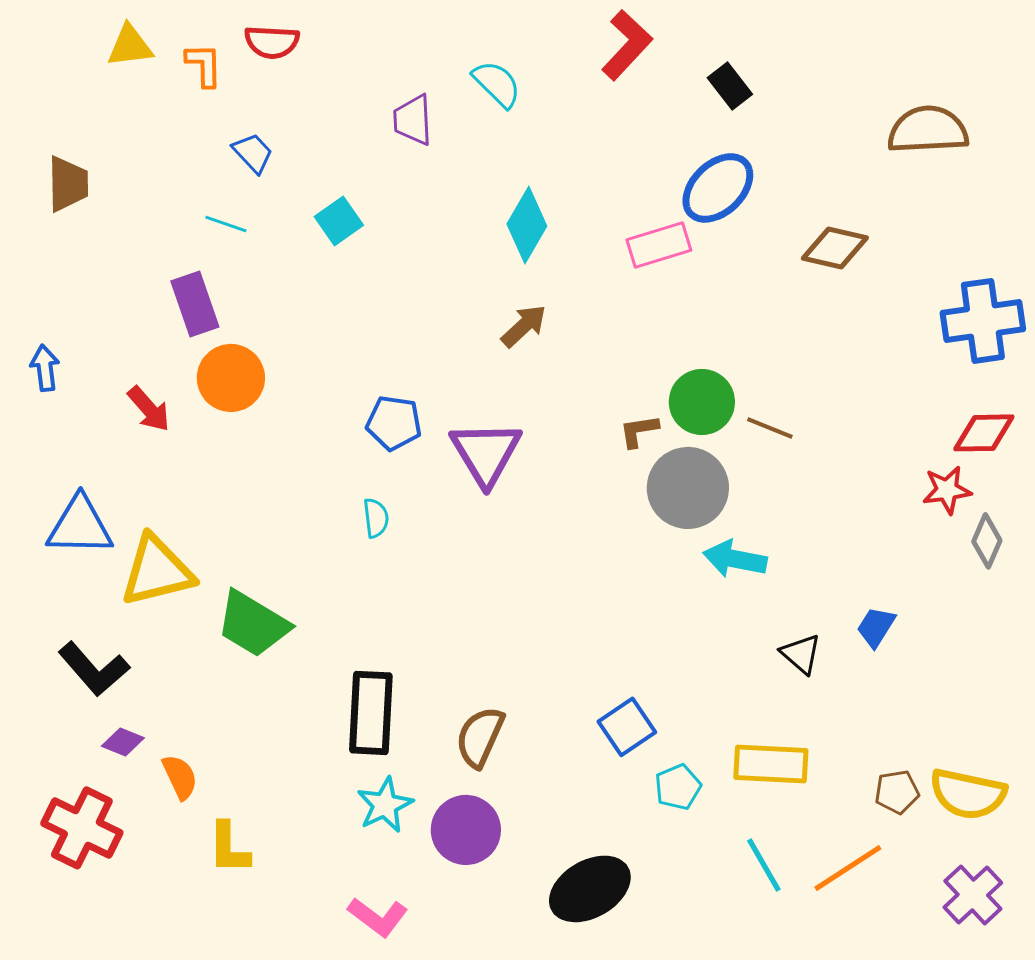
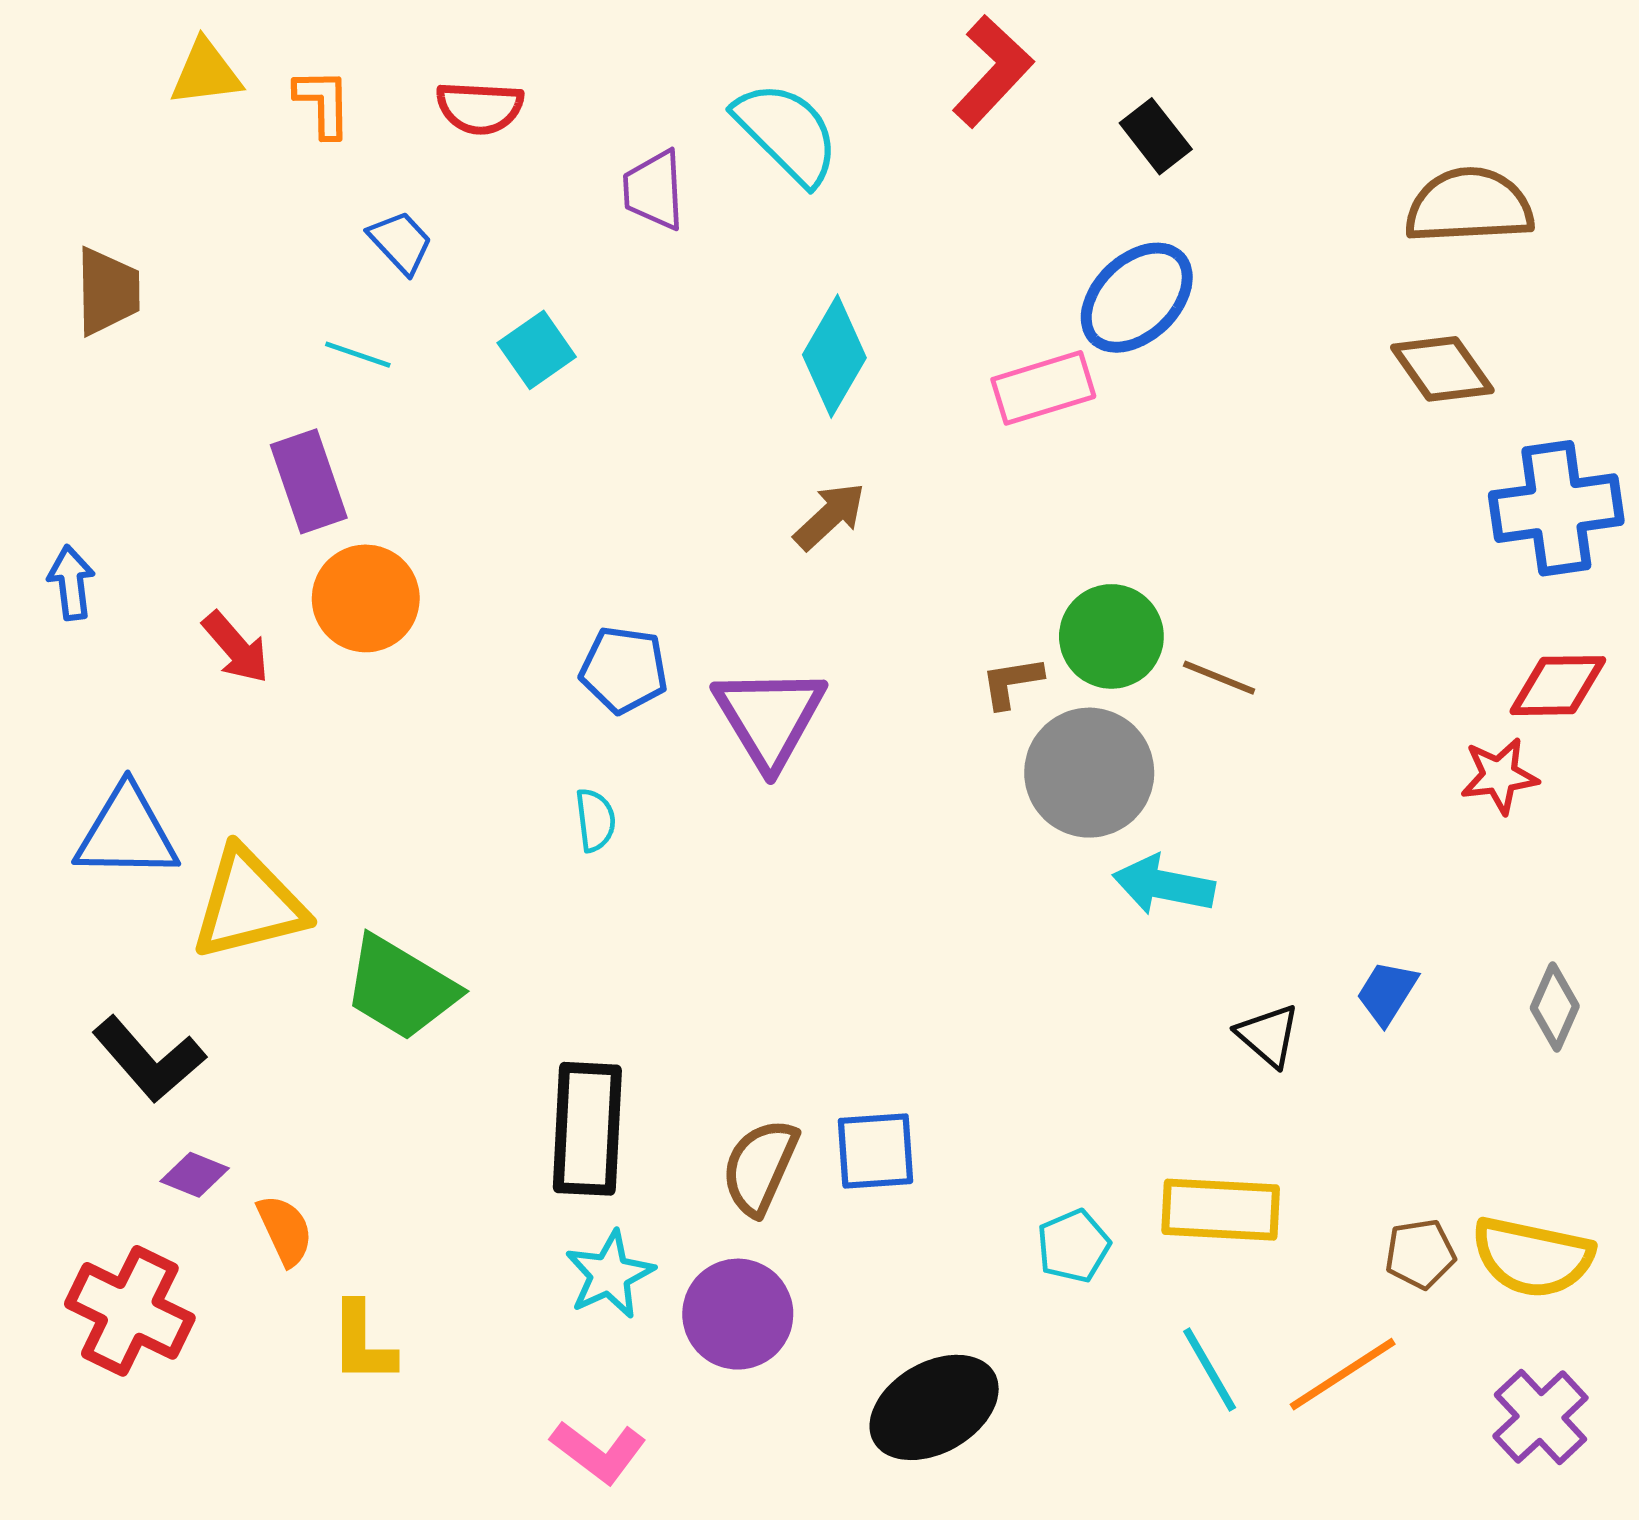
red semicircle: (272, 42) -> (480, 108), moved
cyan semicircle: (497, 84) -> (787, 133), size x1.4
brown diamond: (835, 248) -> (1442, 369), moved, turned 42
gray diamond: (987, 541) -> (1555, 1007), moved
blue square: (627, 727) -> (876, 1151), moved, turned 30

